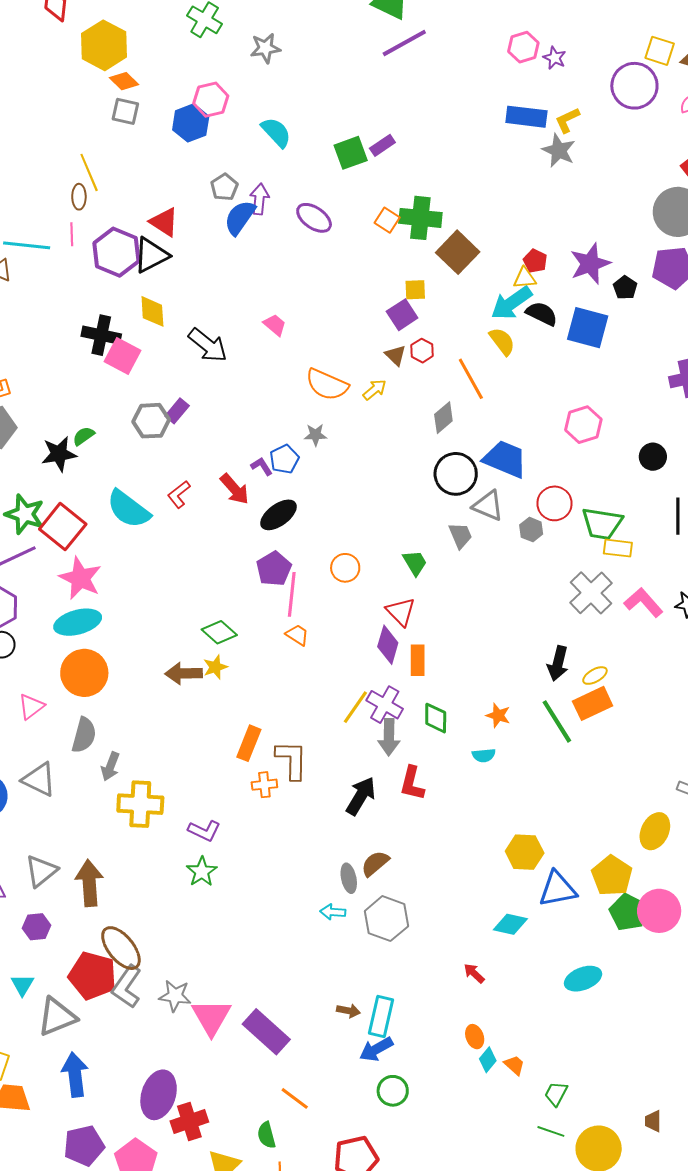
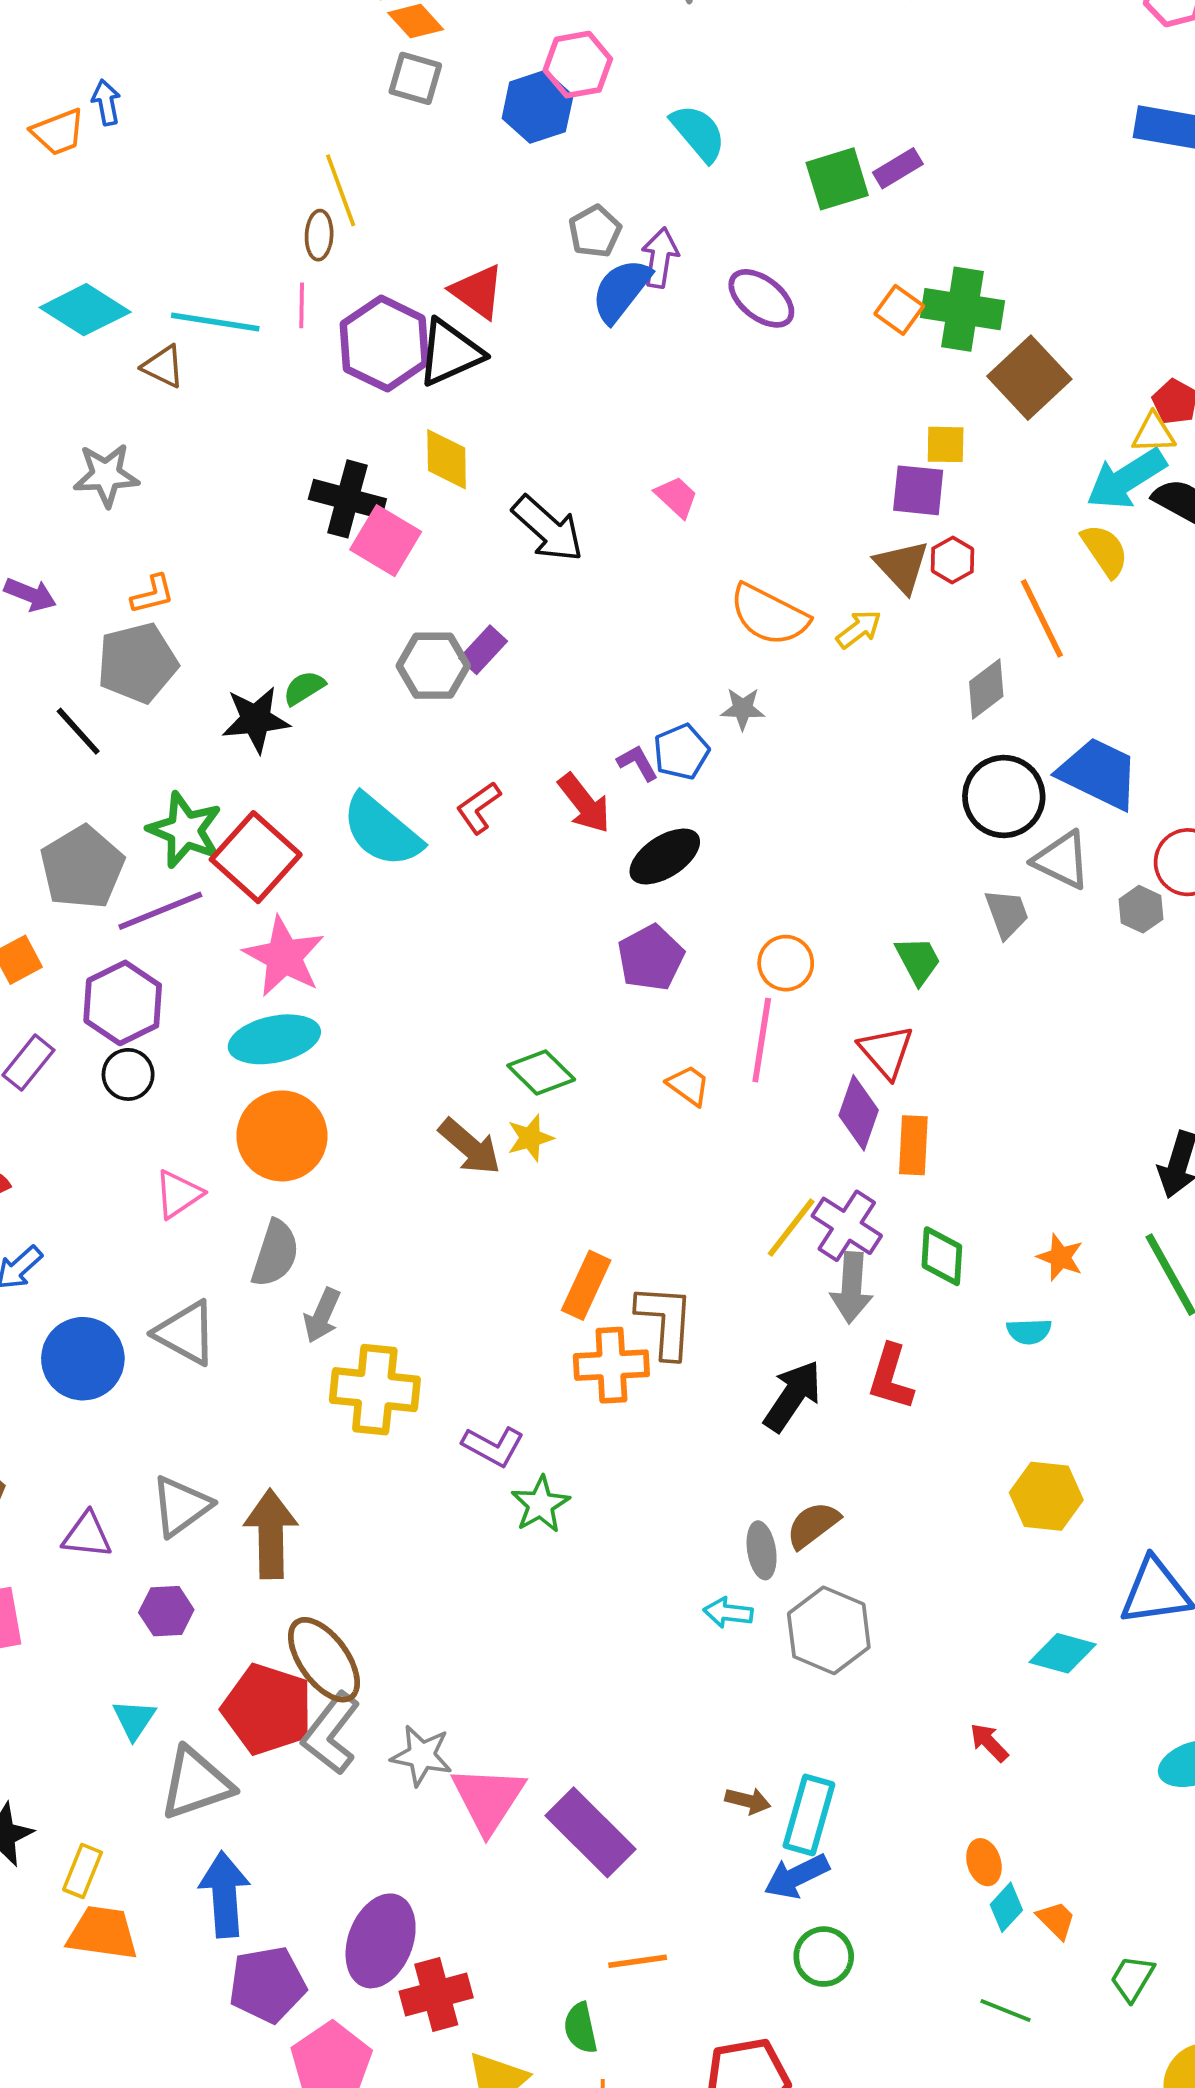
purple square: (402, 315) -> (918, 490), turned 36
brown triangle: (396, 355) -> (902, 566), size x1.4
pink line: (292, 594) -> (762, 1040), moved
brown arrow: (184, 673) -> (470, 1147), turned -141
orange cross: (264, 785) -> (611, 1365), size x1.5
yellow hexagon: (525, 852) -> (1046, 1496), moved
green star: (202, 872) -> (540, 1504), moved
orange line: (295, 1098) -> (638, 1961), turned -48
green line: (551, 1131) -> (1005, 2010), moved
purple pentagon: (84, 1146) -> (267, 1984), moved

